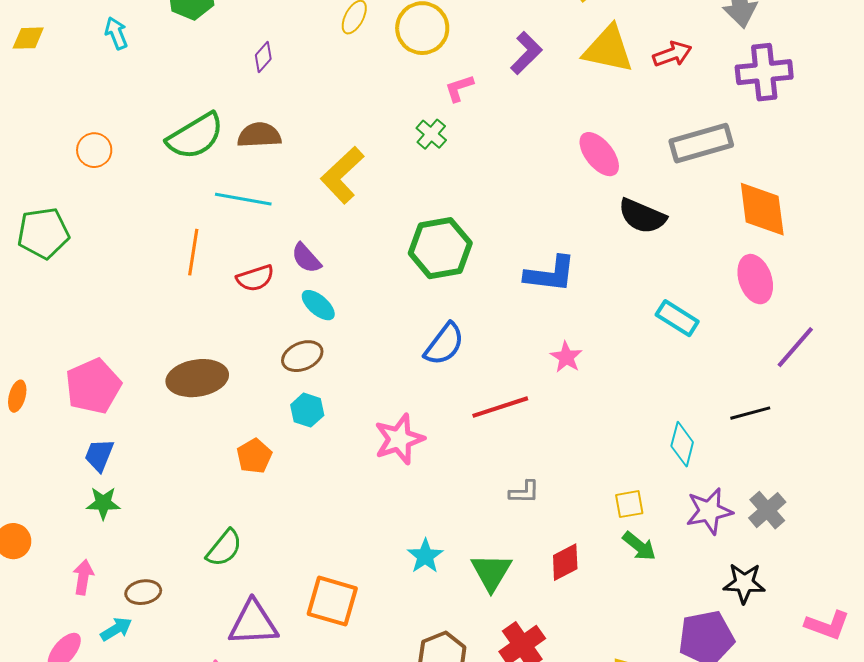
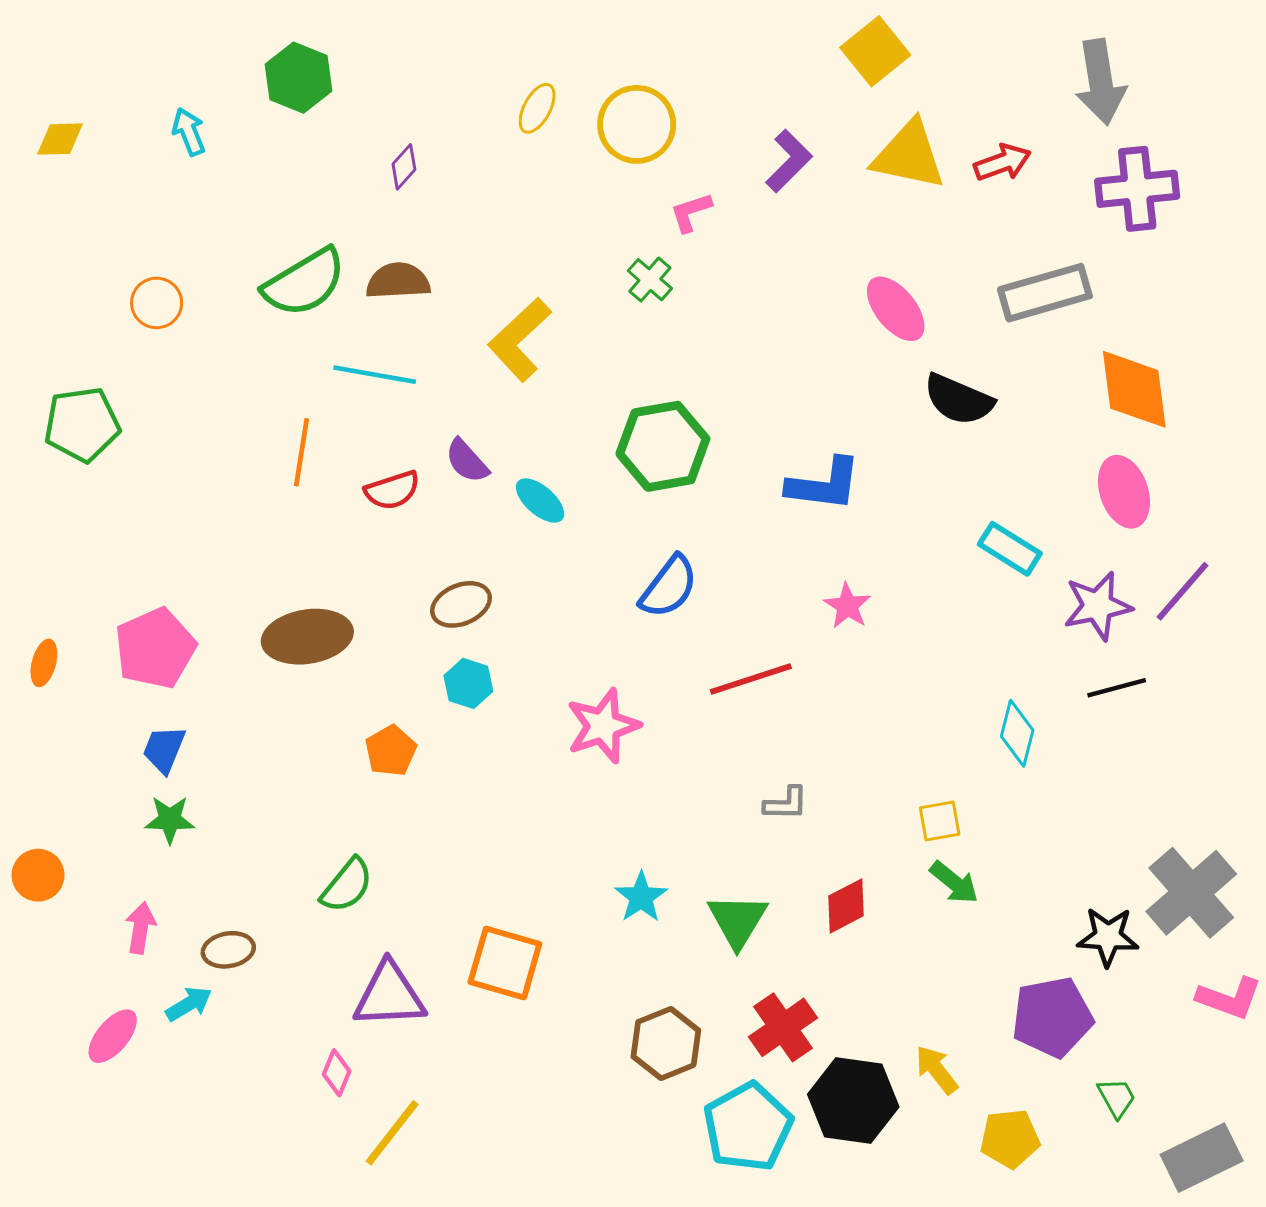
cyan ellipse: (318, 305) -> (540, 501), moved
gray cross: (767, 510) -> (1191, 893), moved, size x1.6
purple star: (709, 511) -> (1098, 606), moved

